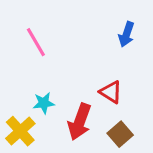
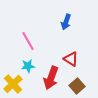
blue arrow: (126, 34) -> (66, 22), moved
pink line: (36, 42) -> (28, 41), moved

